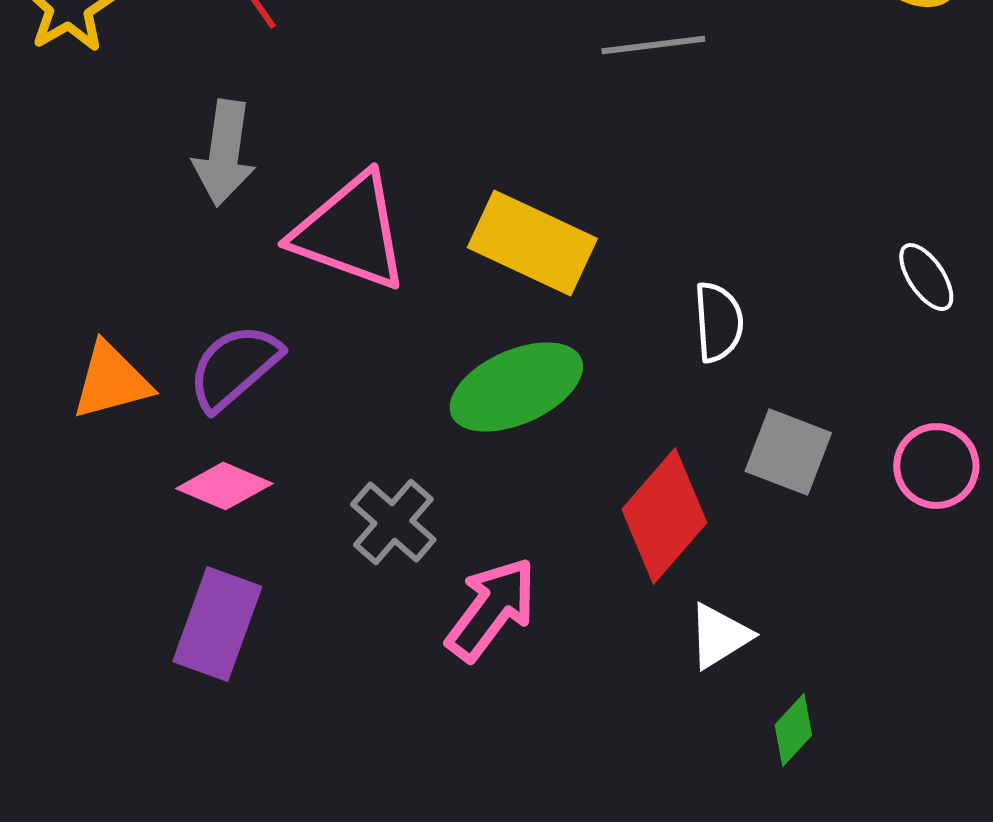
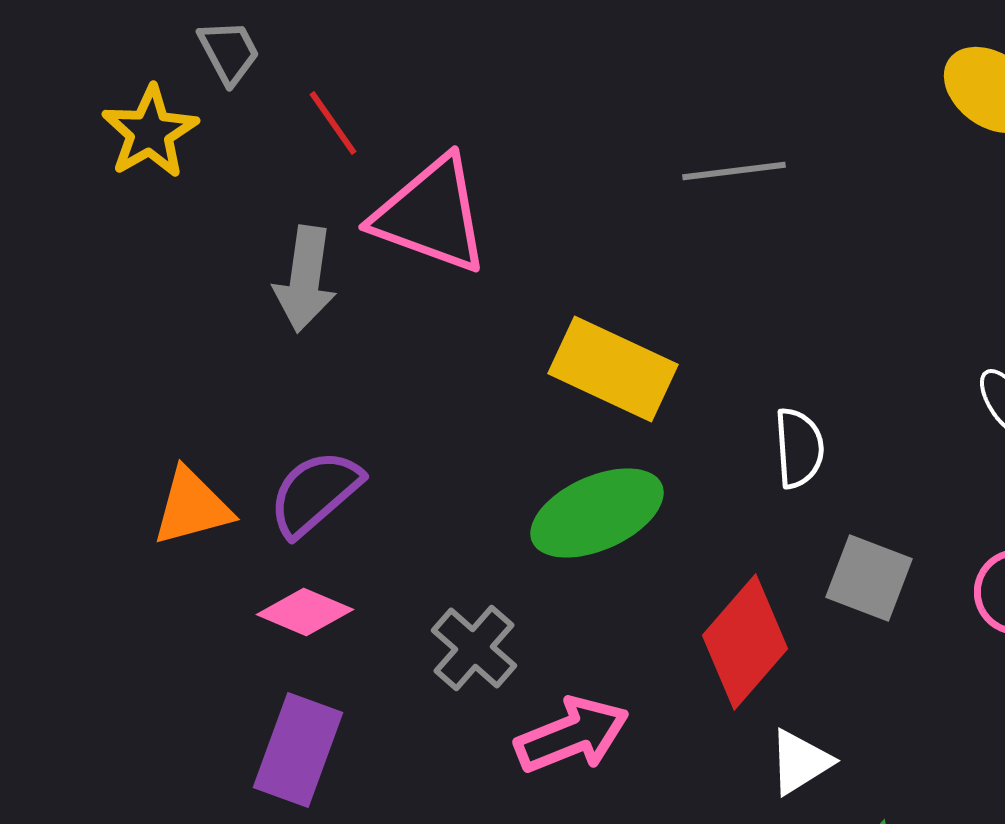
pink triangle: (350, 232) -> (431, 215), moved
pink arrow: (491, 609) -> (572, 735), turned 31

